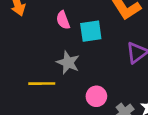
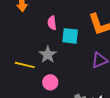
pink circle: (96, 96) -> (50, 82), moved

